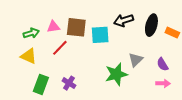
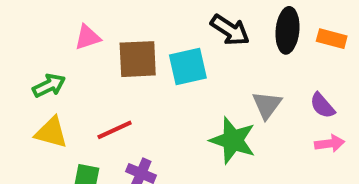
black arrow: (124, 20) -> (230, 30), turned -120
pink triangle: (53, 27) -> (88, 37), moved
red line: (60, 48) -> (115, 130), moved, turned 30
green star: (116, 74) -> (233, 140), turned -30

